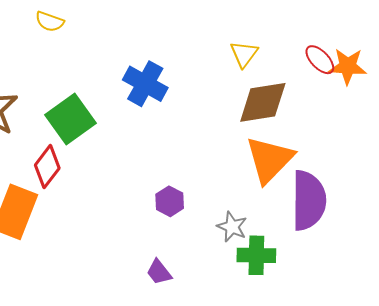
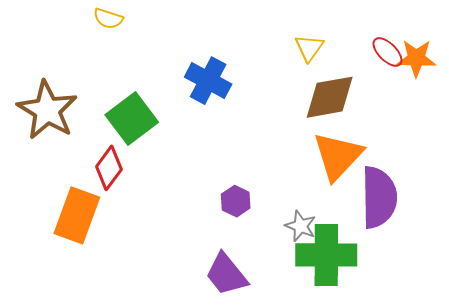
green cross: (256, 255) -> (326, 255), size x1.5
purple trapezoid: (159, 272) -> (226, 274), size x1.6

